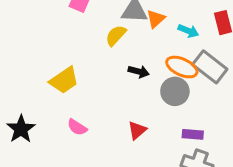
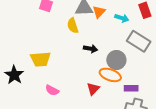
yellow semicircle: (116, 35) -> (73, 26), turned -56
orange ellipse: (182, 67) -> (110, 75), moved
yellow trapezoid: (64, 80) -> (40, 59), turned 35
black star: (21, 129) -> (14, 75), moved

